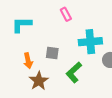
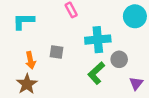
green L-shape: (74, 72) -> (96, 73), moved
brown star: (39, 81) -> (27, 84), moved

